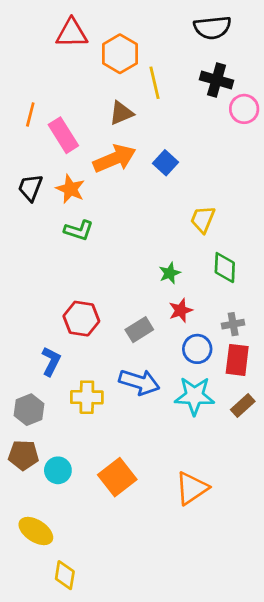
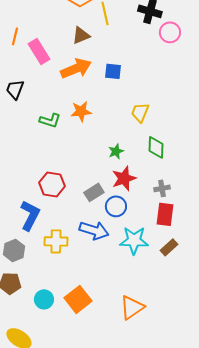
blue square: (166, 163) -> (113, 71), turned -36
orange star: (70, 189) -> (81, 111), moved, turned -30
red star: (181, 310) -> (124, 178), size x1.4
blue circle: (197, 349) -> (116, 206), moved
blue L-shape: (51, 361) -> (30, 215), size x1.4
cyan circle: (58, 470) -> (44, 299), moved

